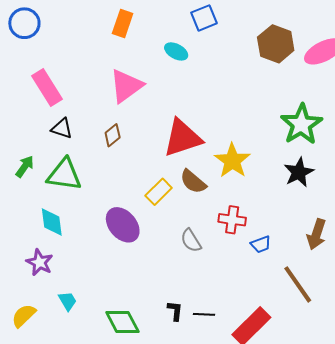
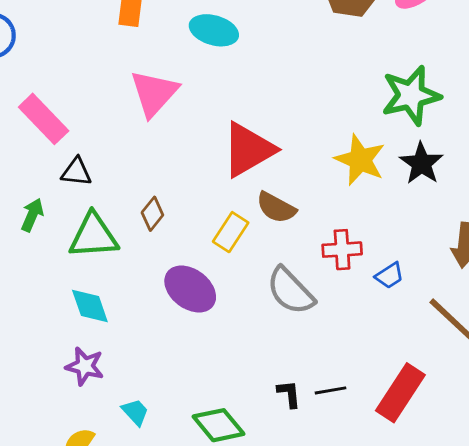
cyan ellipse: (176, 51) -> (214, 30), size x1.4
green star: (301, 124) -> (411, 95), turned 30
brown diamond: (113, 135) -> (152, 214), moved
yellow star: (232, 161) -> (360, 160), moved
green arrow: (25, 166) -> (32, 215), moved
gray semicircle: (191, 241) -> (290, 291), size x1.5

